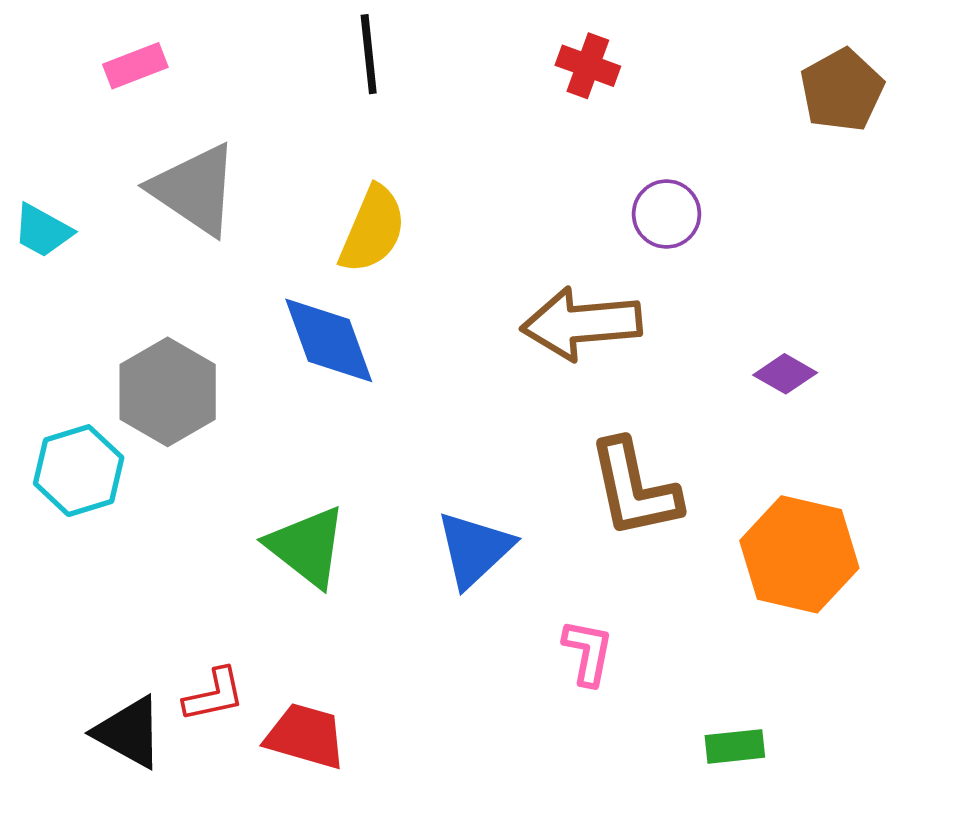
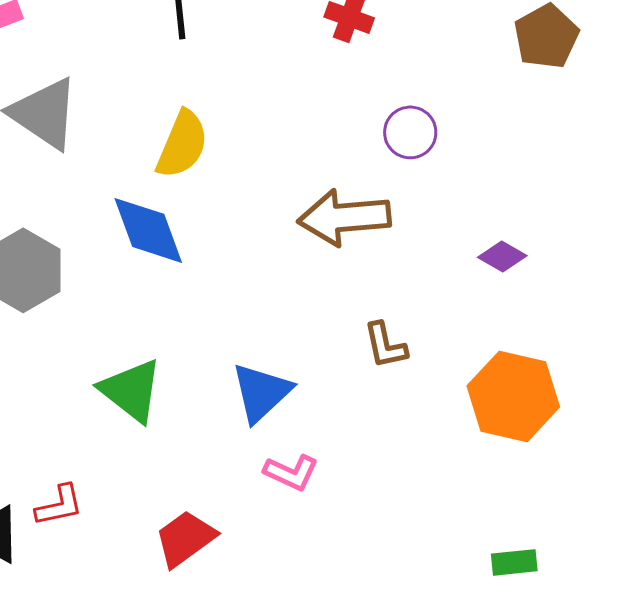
brown L-shape: (634, 489) -> (385, 345), size x0.6
pink L-shape: (588, 652) -> (291, 472), moved, turned 104
red trapezoid: (306, 736) -> (185, 538), moved, turned -52
green rectangle: (735, 746) -> (514, 562), moved

